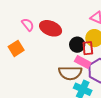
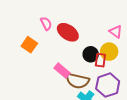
orange square: (16, 48) -> (29, 45), turned -35
pink rectangle: (83, 62) -> (62, 70), moved

